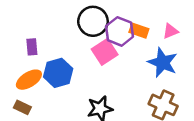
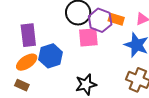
purple rectangle: (32, 47) -> (28, 35), size x1.6
pink square: (105, 52) -> (88, 37), turned 30

